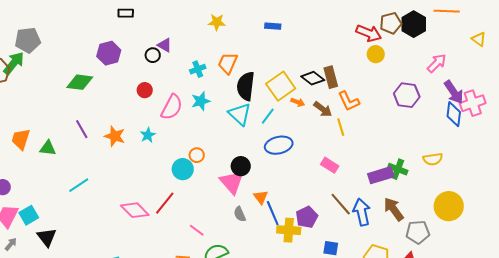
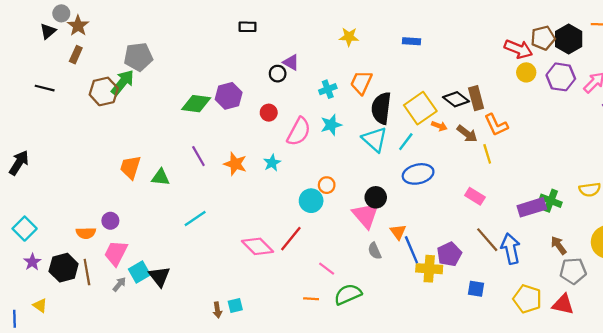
purple hexagon: (109, 53) -> (229, 96), moved
purple hexagon: (407, 95) -> (561, 77), moved
brown arrow: (394, 209) -> (559, 245), moved, size x0.7
cyan square: (29, 215) -> (139, 272), moved

